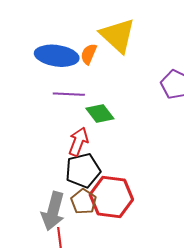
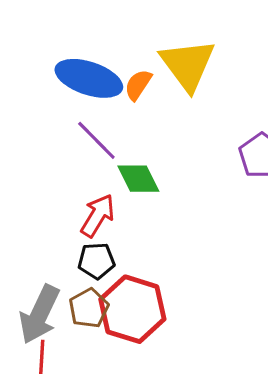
purple line: (69, 94) -> (96, 140), turned 32
black pentagon: (83, 170) -> (96, 261), size x0.7

